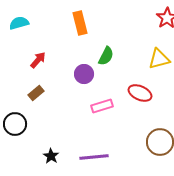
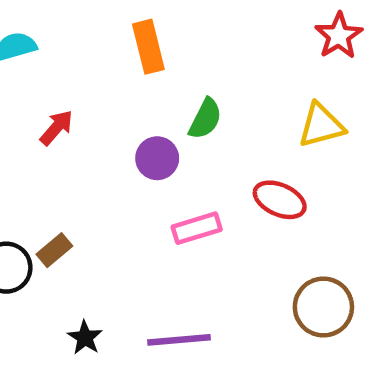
brown rectangle: (36, 93) -> (54, 250), moved

